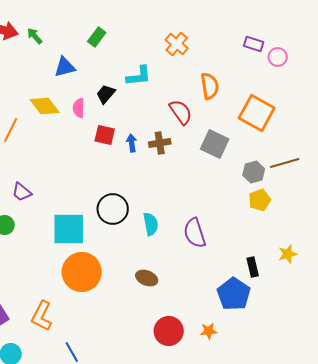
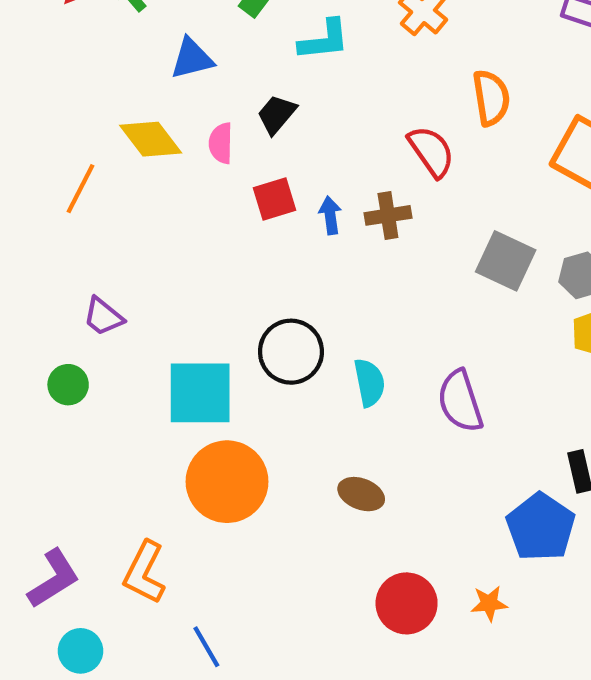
cyan L-shape: (139, 76) -> (324, 40), moved
red square: (105, 135) -> (274, 199), turned -30
gray square: (215, 144) -> (506, 261), moved

